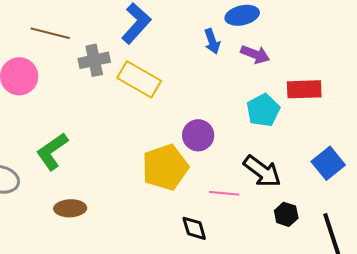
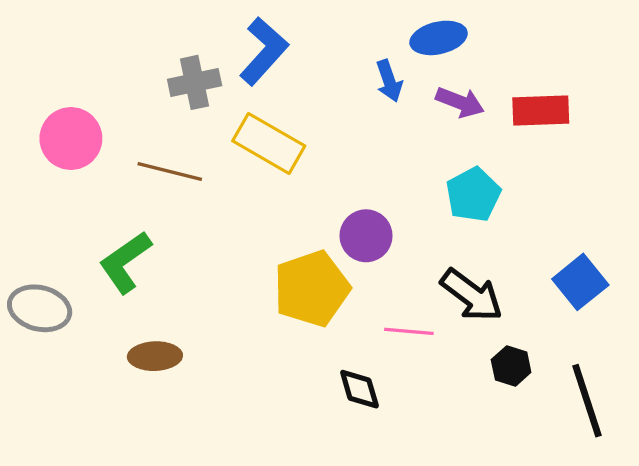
brown line: (50, 33) -> (170, 171), moved
gray cross: (94, 60) -> (195, 82), moved
red rectangle: (304, 89) -> (541, 110), moved

